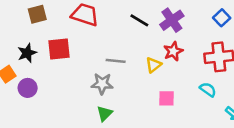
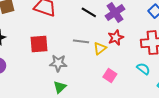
red square: (59, 49) -> (39, 44), moved
gray line: (116, 61) -> (81, 41), moved
pink square: (166, 98) -> (110, 75), turned 32

